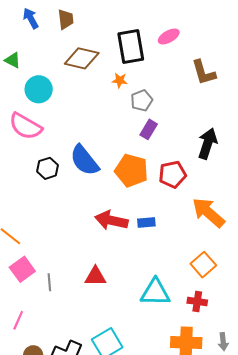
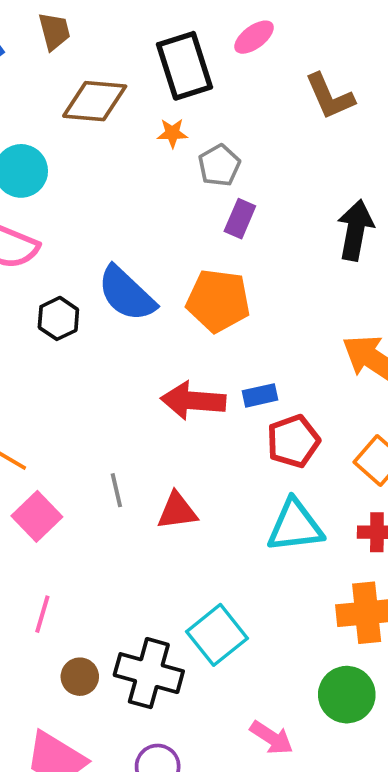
red pentagon: (172, 175) -> (293, 441), moved
gray line: (49, 282) -> (116, 490), moved

